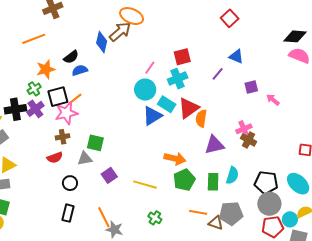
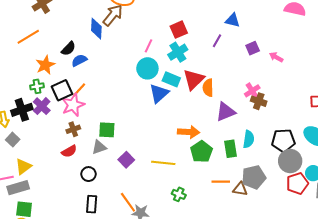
green cross: (34, 89) -> (37, 86), turned 32

